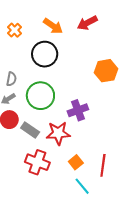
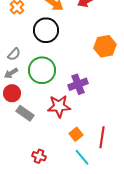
gray semicircle: (11, 79) -> (14, 54), turned 32
gray rectangle: (30, 130) -> (25, 113), moved
red cross: (37, 162) -> (39, 156), moved, size x0.6

